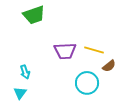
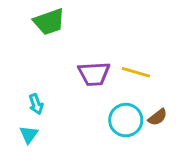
brown semicircle: (109, 66) -> (158, 117), moved

